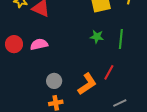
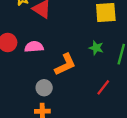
orange L-shape: (87, 84) -> (65, 64), moved

